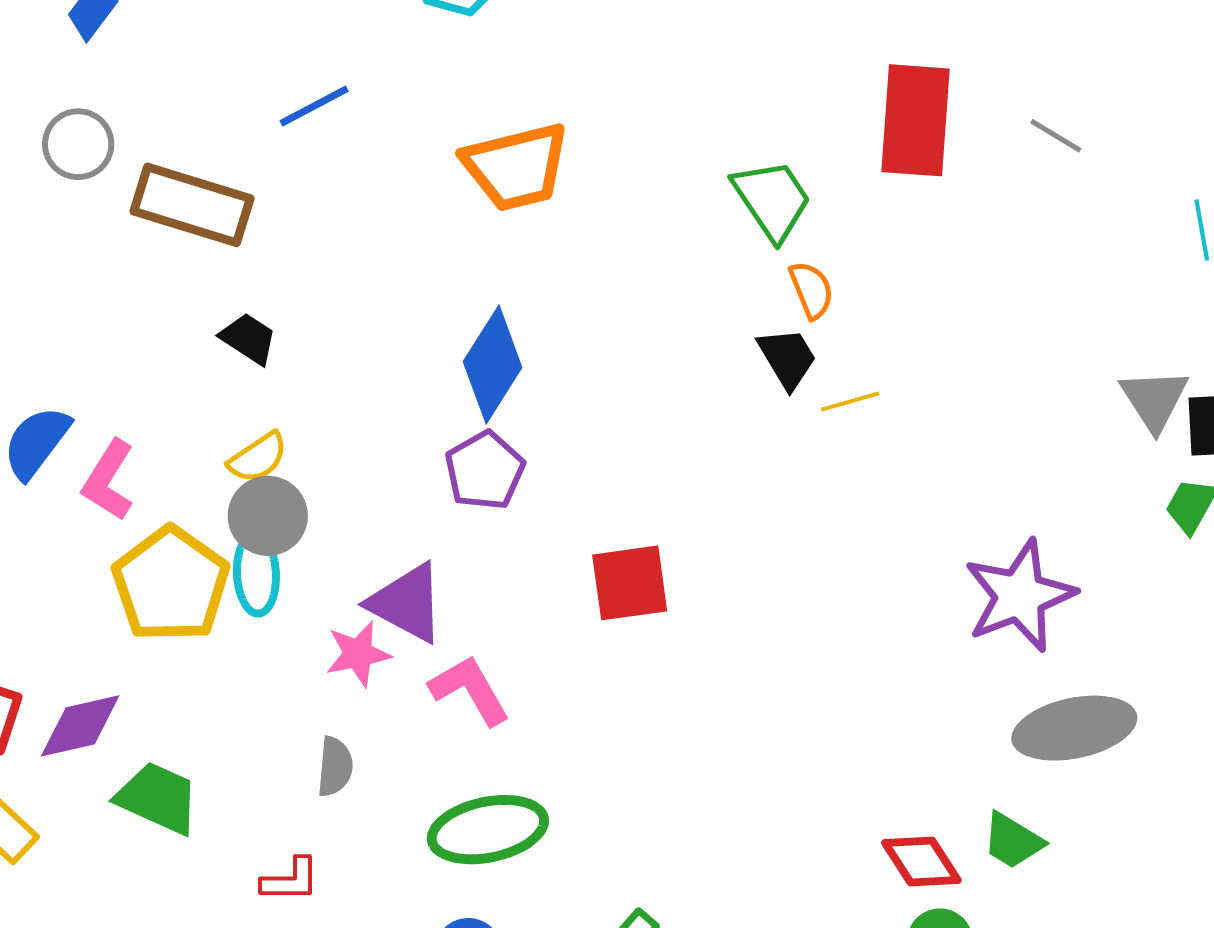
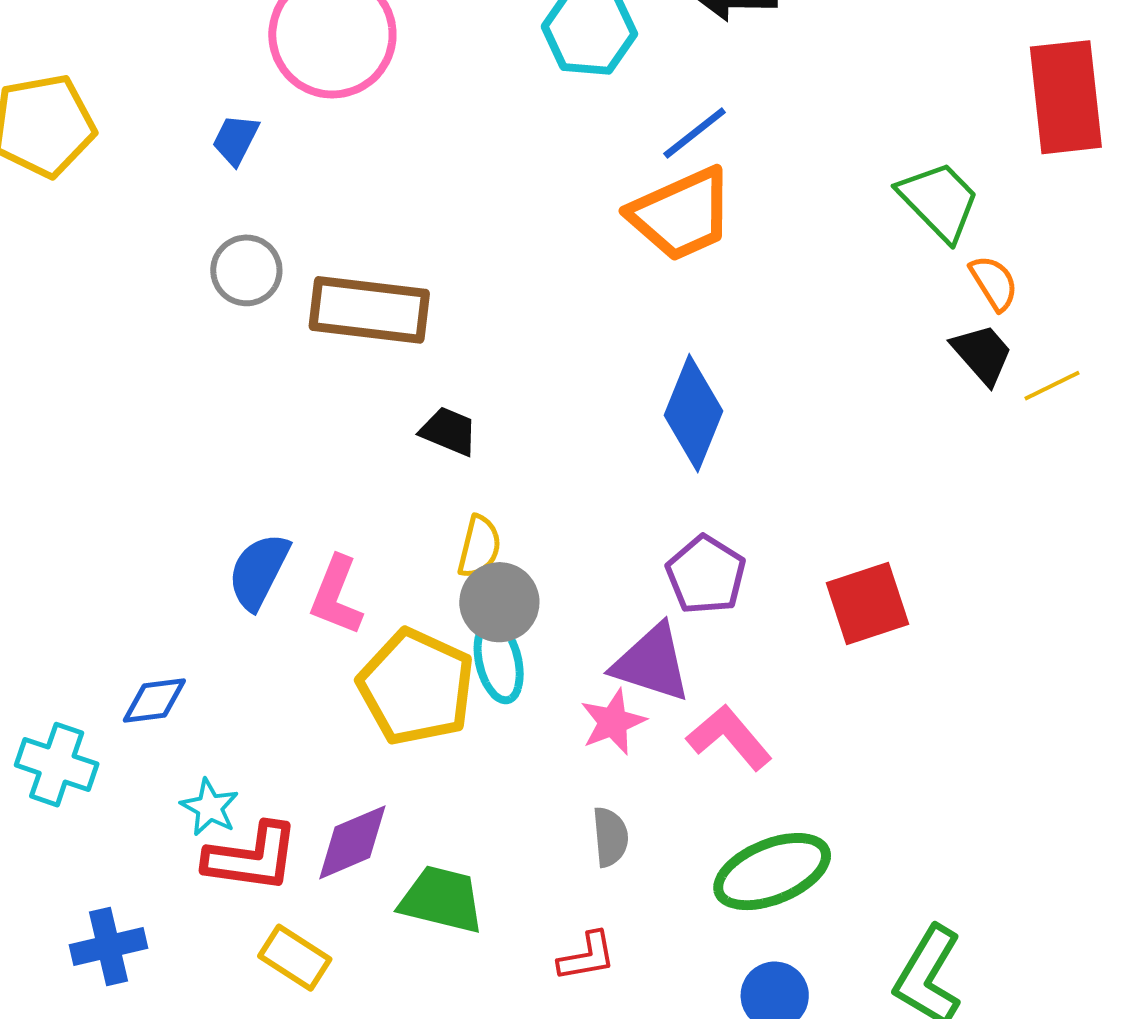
blue line: (314, 106) -> (695, 133), moved
yellow semicircle: (258, 458) -> (479, 547), turned -32
purple pentagon: (485, 471) -> (706, 575), moved

